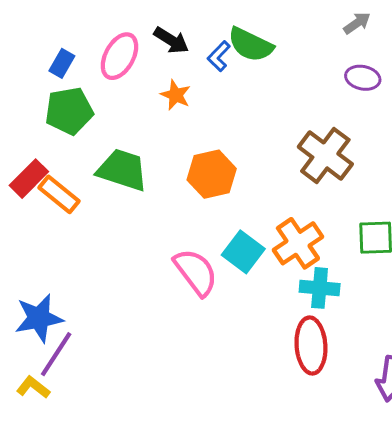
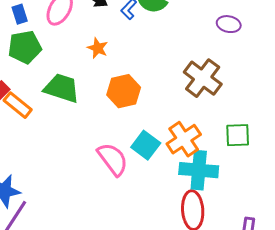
blue rectangle: (62, 63) -> (20, 14), turned -48
orange star: (176, 95) -> (98, 48), moved
cyan cross: (320, 288) -> (199, 170), size x1.4

